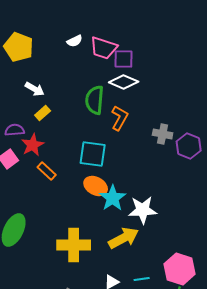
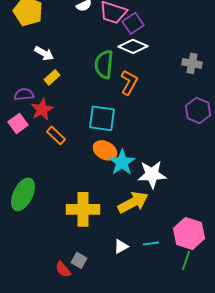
purple square: (124, 59) -> (133, 23), turned -35
gray cross: (163, 134) -> (192, 63), moved

